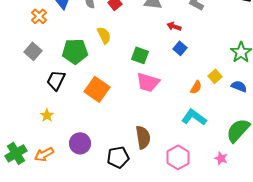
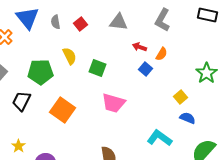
green square: (140, 55) -> (98, 68), moved
blue semicircle: (239, 86) -> (188, 118), moved
orange semicircle: (196, 87) -> (162, 54), moved
yellow star: (47, 115) -> (19, 146), moved

